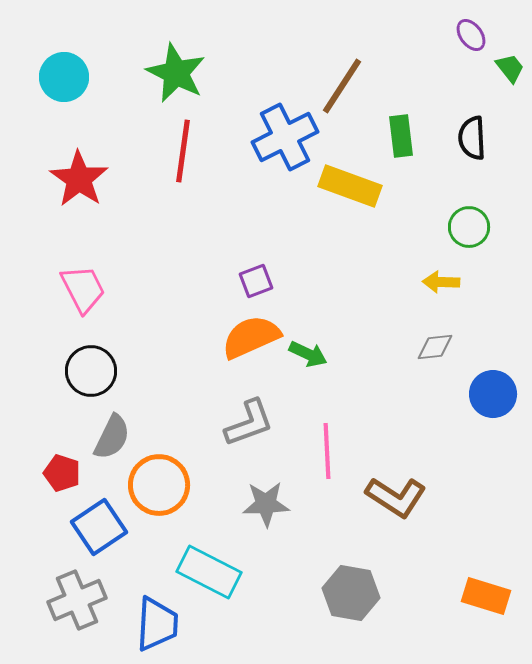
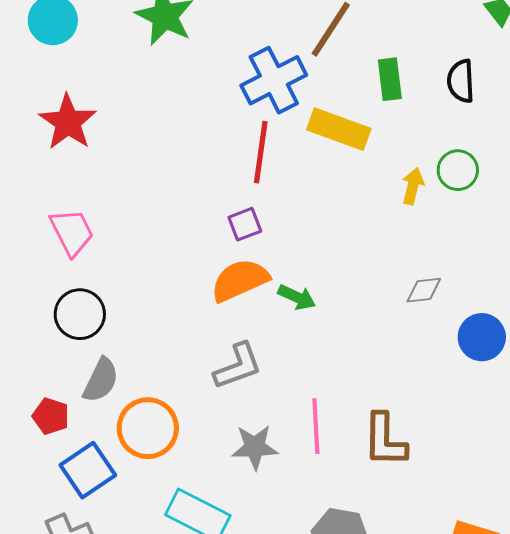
red line: (183, 151) -> (261, 152), moved
yellow arrow: (441, 282) -> (413, 186), moved, turned 102
pink line: (327, 451) -> (316, 426), moved
brown L-shape: (396, 497) -> (385, 440), turned 58

